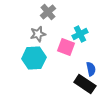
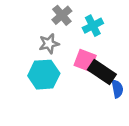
cyan cross: (80, 34) -> (93, 26), moved
black rectangle: (85, 84) -> (102, 72), moved

